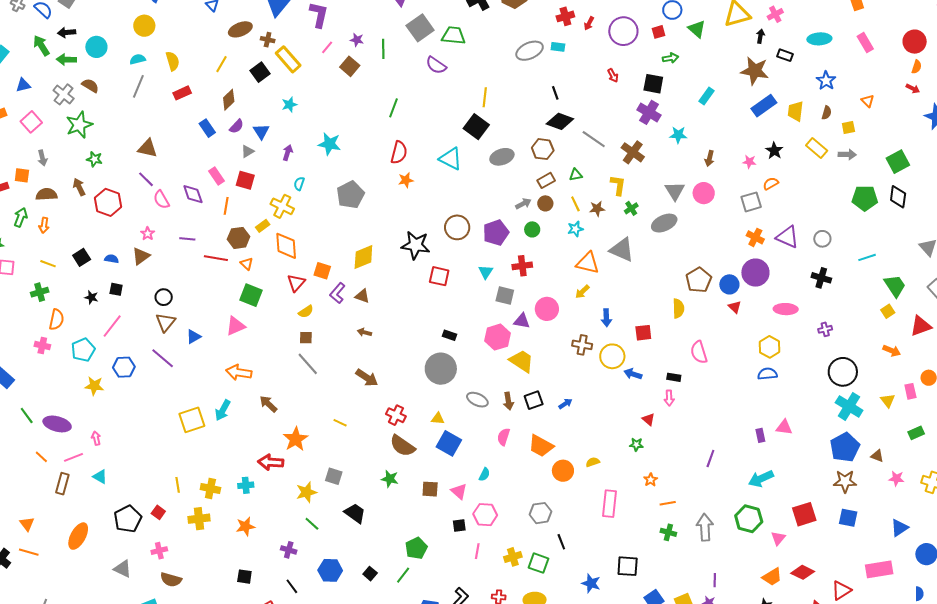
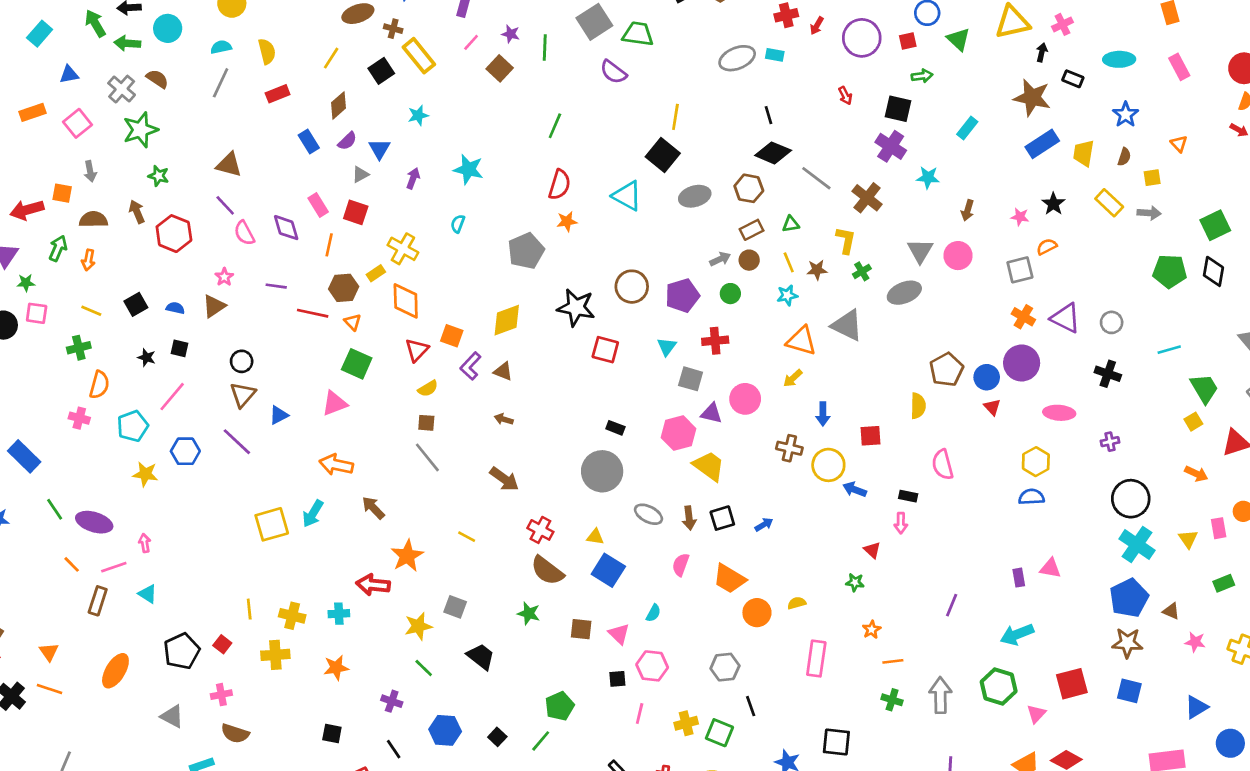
cyan semicircle: (299, 184) -> (458, 224), moved
gray pentagon: (350, 195) -> (526, 251), moved

